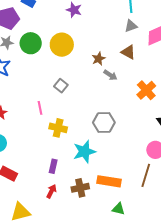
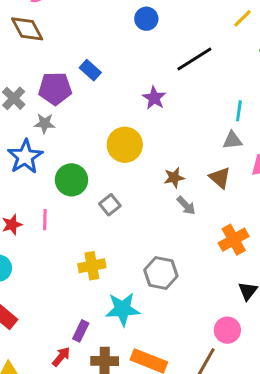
green circle: (31, 43) -> (71, 180), moved
pink line: (40, 108) -> (45, 220), moved
yellow cross: (58, 128) -> (92, 266), turned -36
purple rectangle: (53, 166) -> (81, 331), moved

